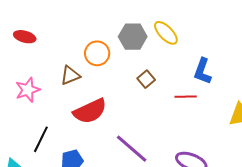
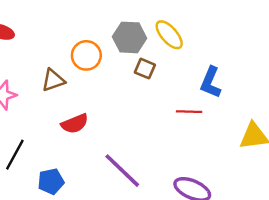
brown square: (146, 79) -> (145, 69), moved, turned -30
red semicircle: (90, 111) -> (75, 124), size x0.7

